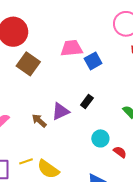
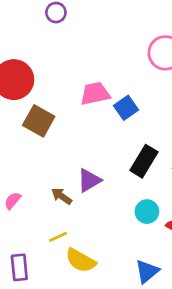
black rectangle: (87, 102) -> (144, 161), moved, size x1.6
yellow line: (26, 161) -> (58, 237), moved

